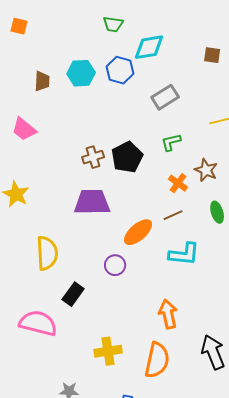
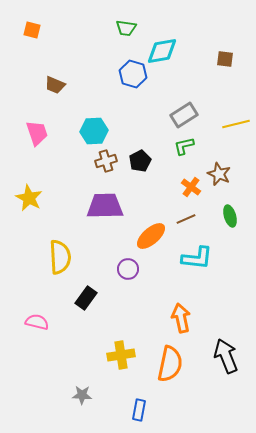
cyan hexagon: (81, 73) -> (94, 131), moved
brown trapezoid: (42, 81) -> (55, 85), turned 110
gray rectangle: (165, 97) -> (184, 115), moved
pink trapezoid: (24, 129) -> (37, 133), turned -148
black pentagon: (127, 157) -> (140, 161), size x0.7
pink semicircle: (38, 323) -> (37, 322), moved, size x0.6

